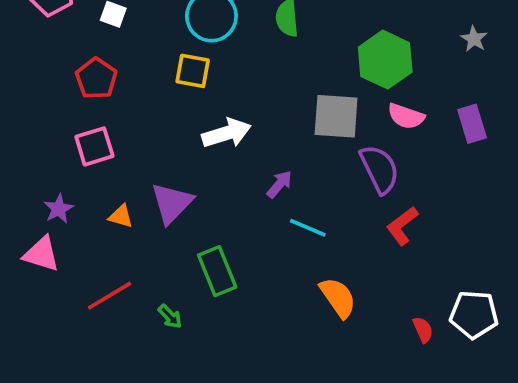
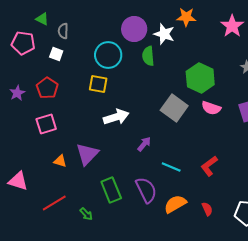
gray square: (336, 116) -> (174, 108), turned 32
purple semicircle: (380, 169) -> (146, 190), moved
purple star: (59, 209) -> (17, 93), moved
cyan line: (308, 228) -> (171, 167), moved
orange semicircle: (338, 298) -> (175, 204), turned -85
red semicircle: (423, 330) -> (207, 209), moved

